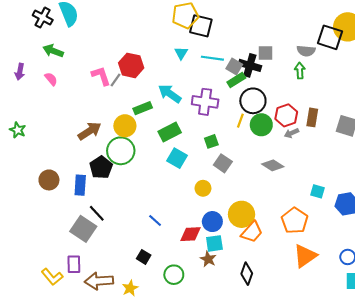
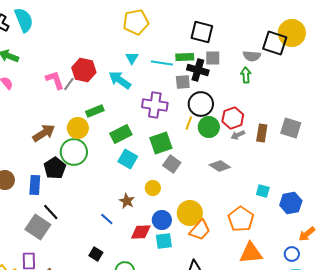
black square: (201, 26) -> (202, 32), moved
gray square: (234, 66) -> (183, 82), moved, turned -35
green rectangle: (236, 80) -> (185, 57), moved, turned 30
cyan arrow: (170, 94) -> (120, 80), moved
brown rectangle: (312, 117) -> (262, 133), moved
green square: (211, 141) -> (161, 143), size x1.6
orange triangle: (305, 256) -> (251, 253), turned 30
brown star: (208, 259) -> (127, 201), moved

